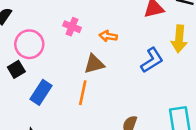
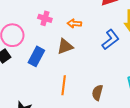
blue rectangle: (41, 92) -> (36, 56), moved
orange line: (83, 93) -> (64, 85), moved

